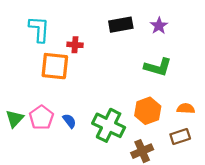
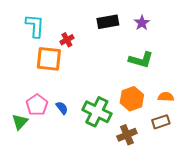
red cross: (75, 45) -> (67, 40), turned -32
green triangle: (15, 119) -> (20, 122), moved

